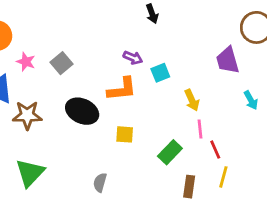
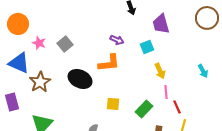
purple trapezoid: (228, 60) -> (161, 24), moved
cyan square: (160, 73) -> (147, 47), moved
brown star: (27, 115) -> (40, 82), turned -30
yellow square: (125, 134) -> (113, 104), moved

